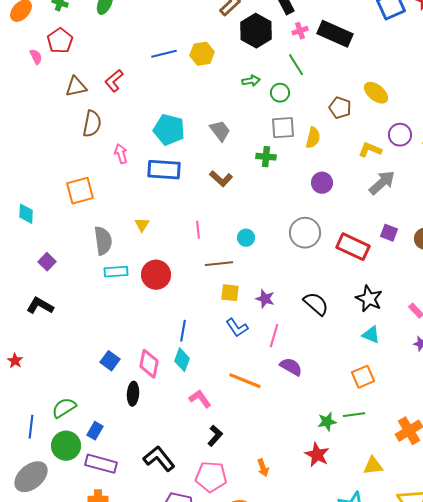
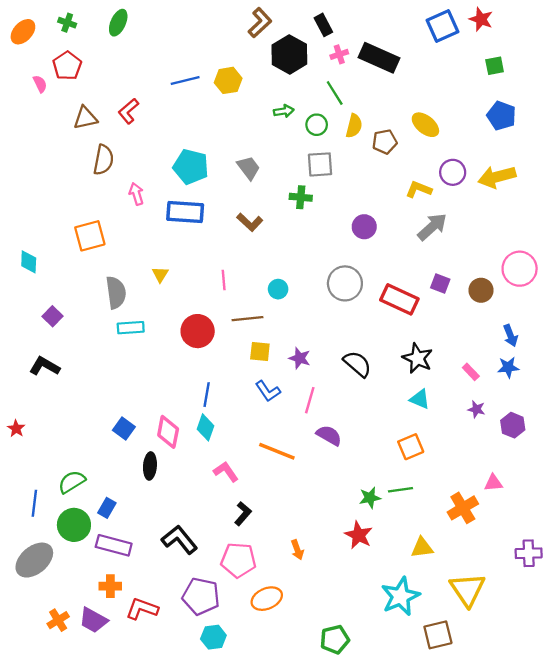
brown pentagon: (340, 108) -> (385, 142), turned -30
yellow semicircle: (313, 138) -> (354, 126), moved
red circle: (156, 275) -> (198, 331), moved

